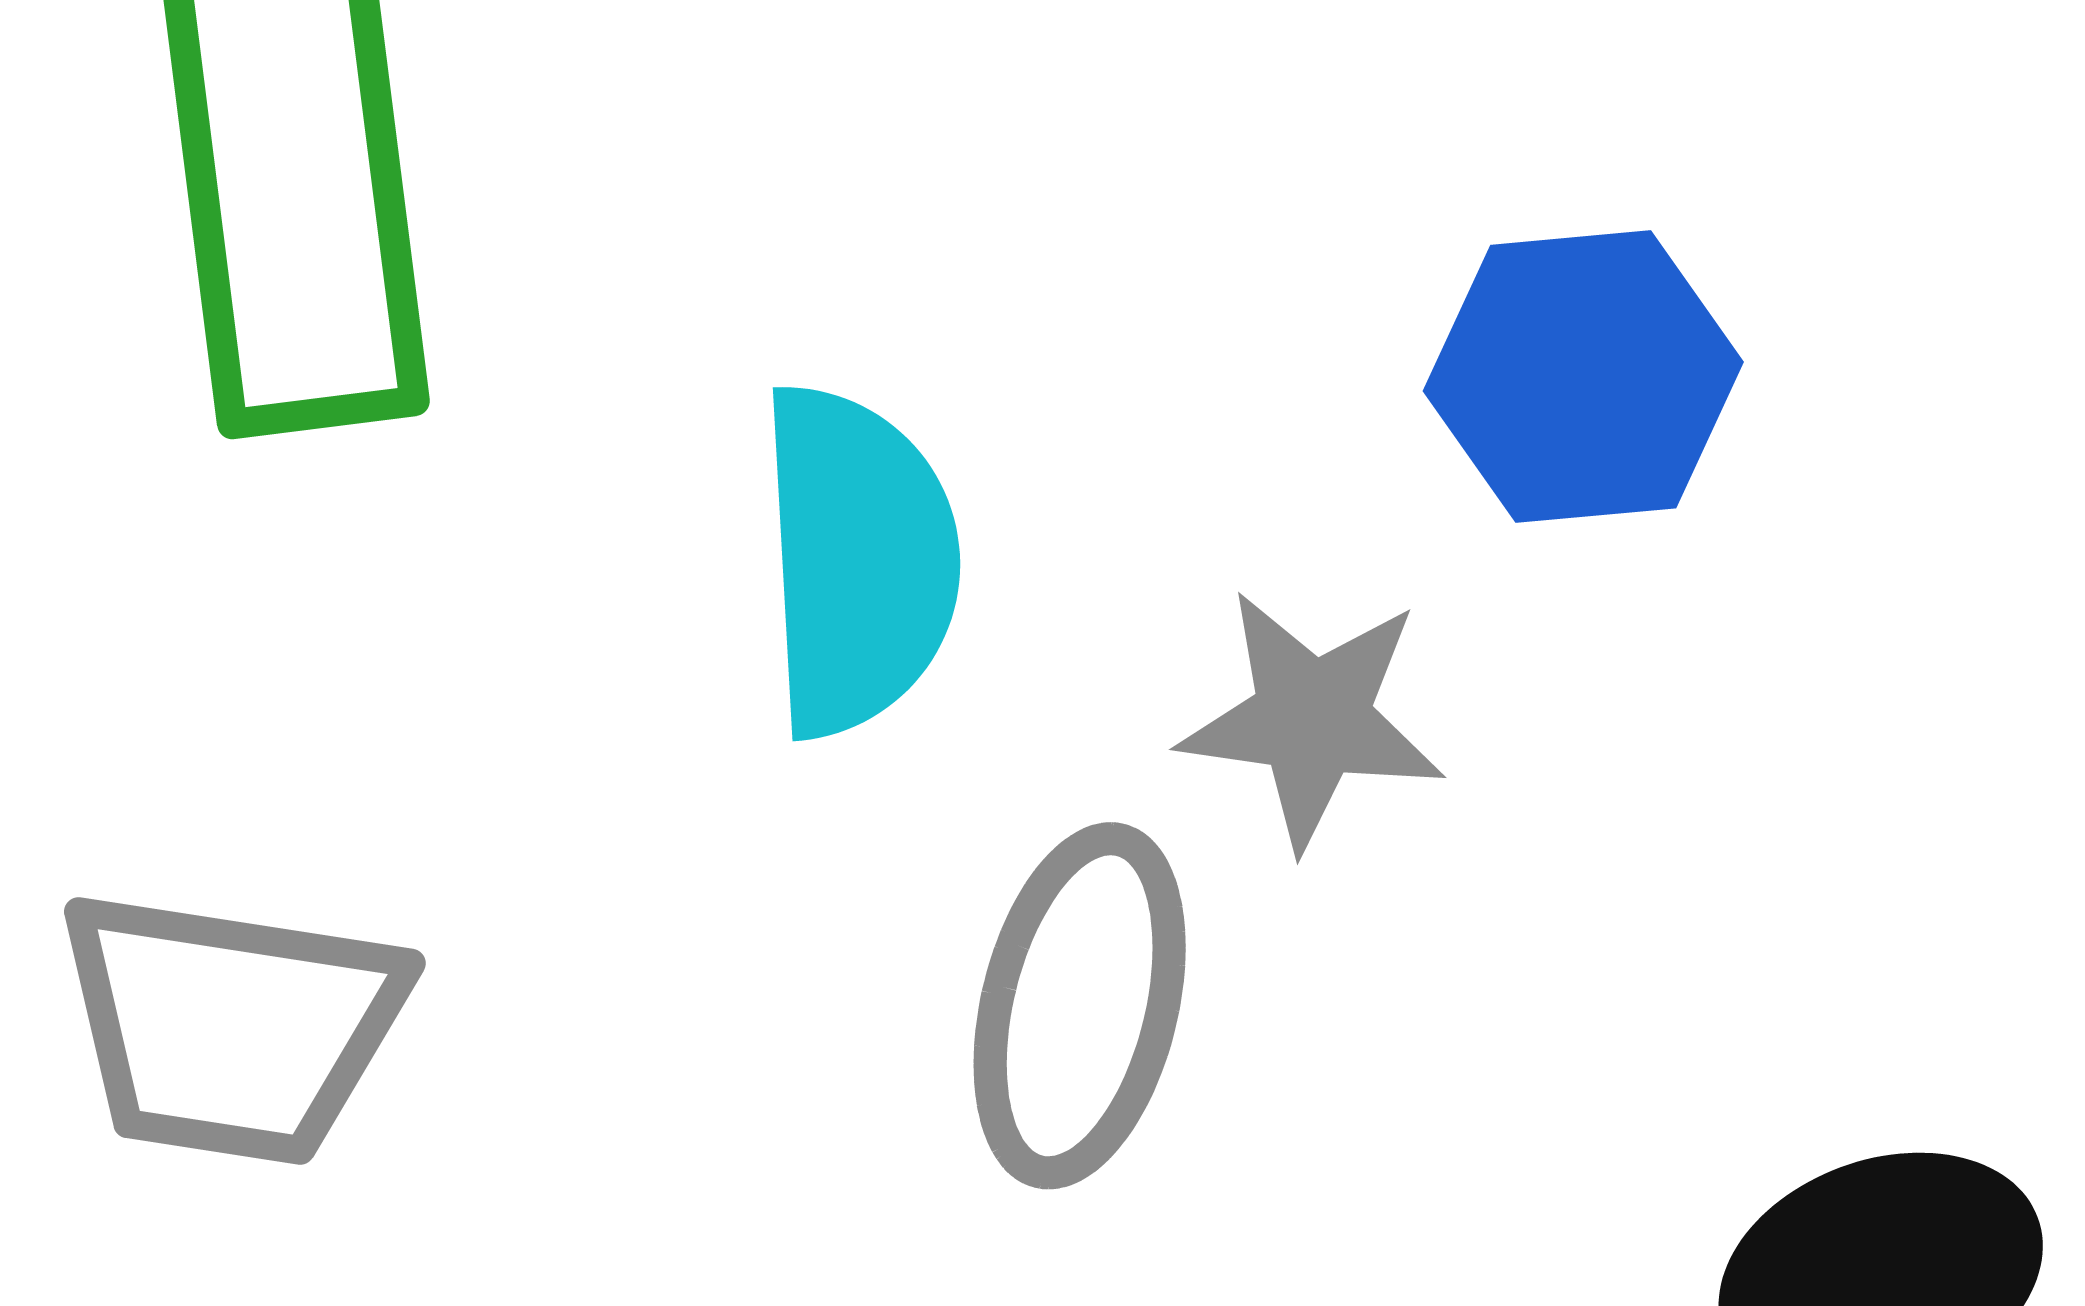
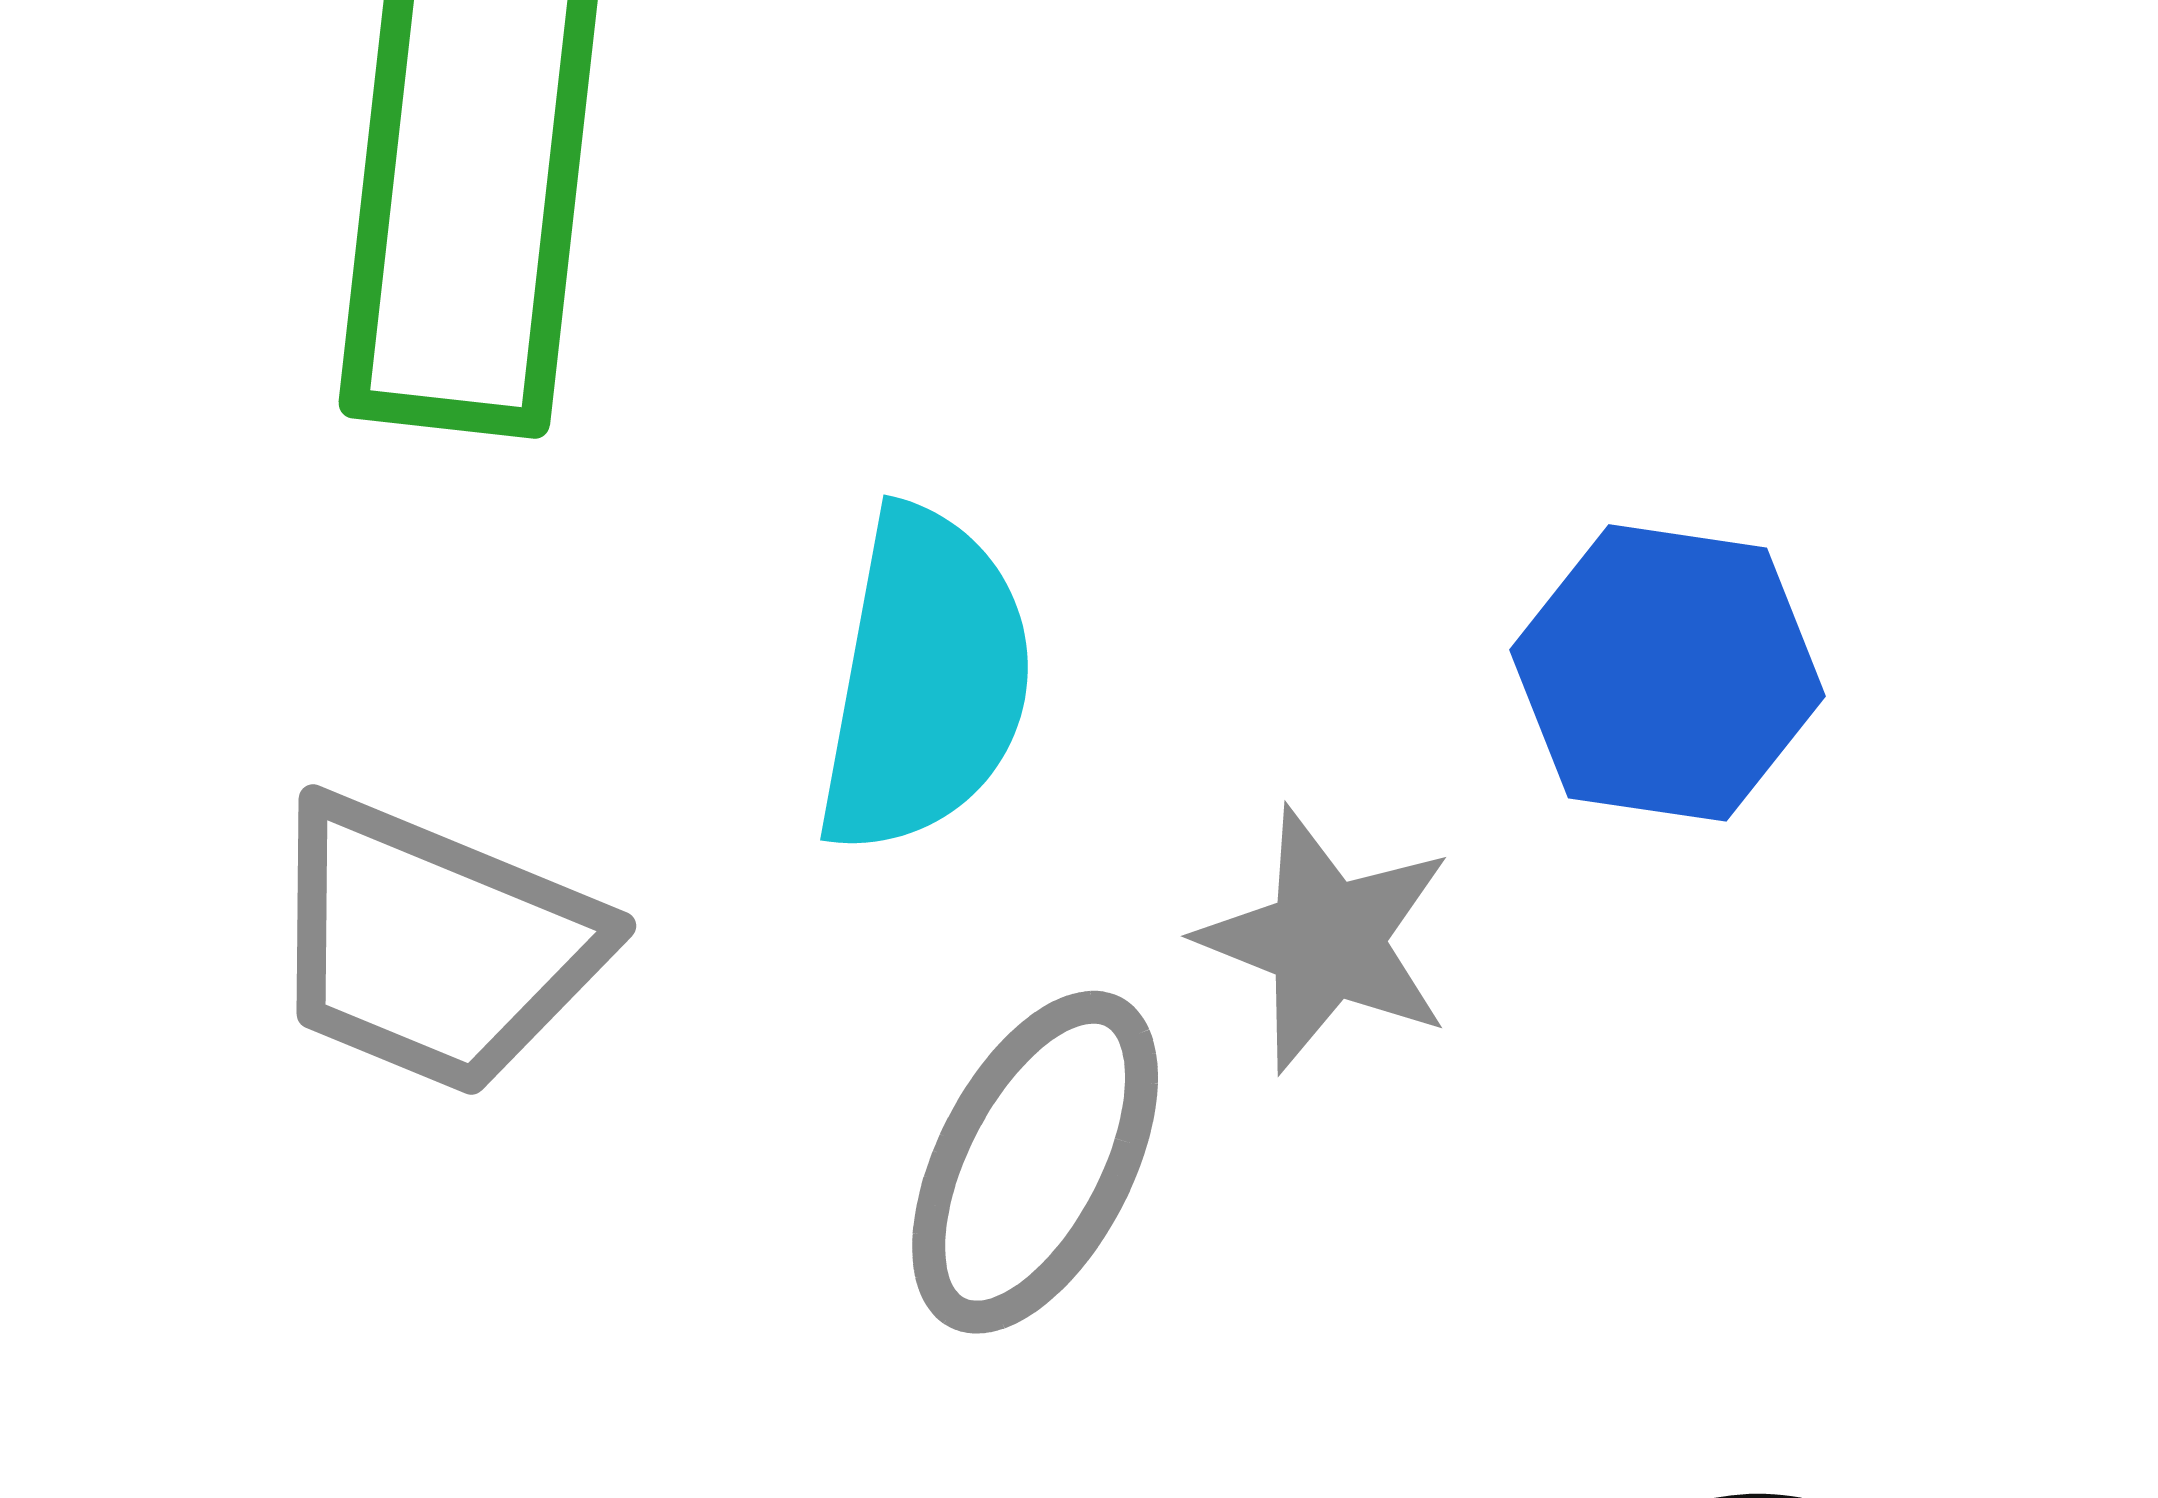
gray trapezoid: (231, 1027) -> (433, 945), moved

